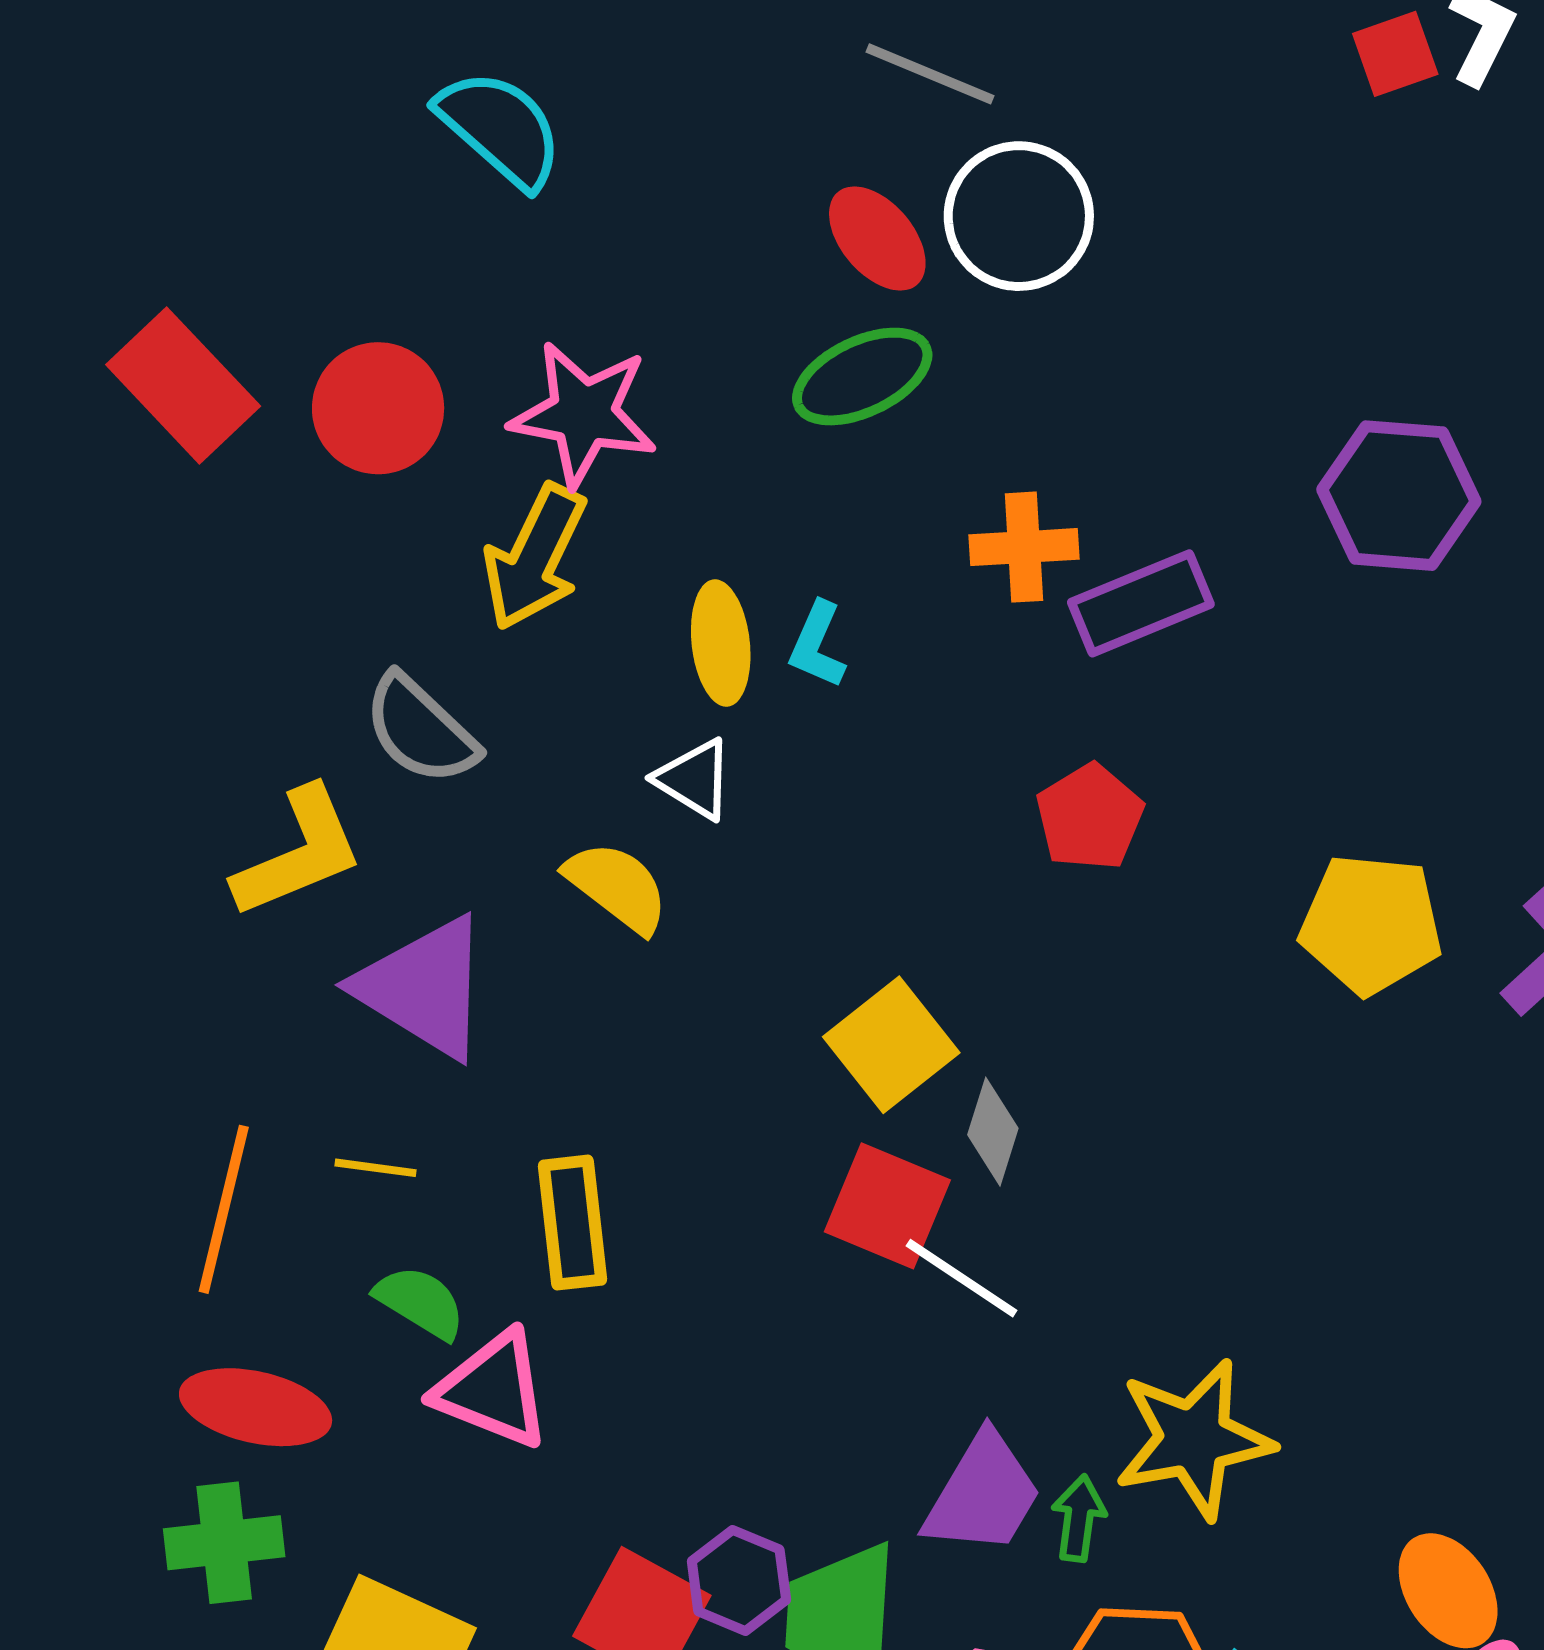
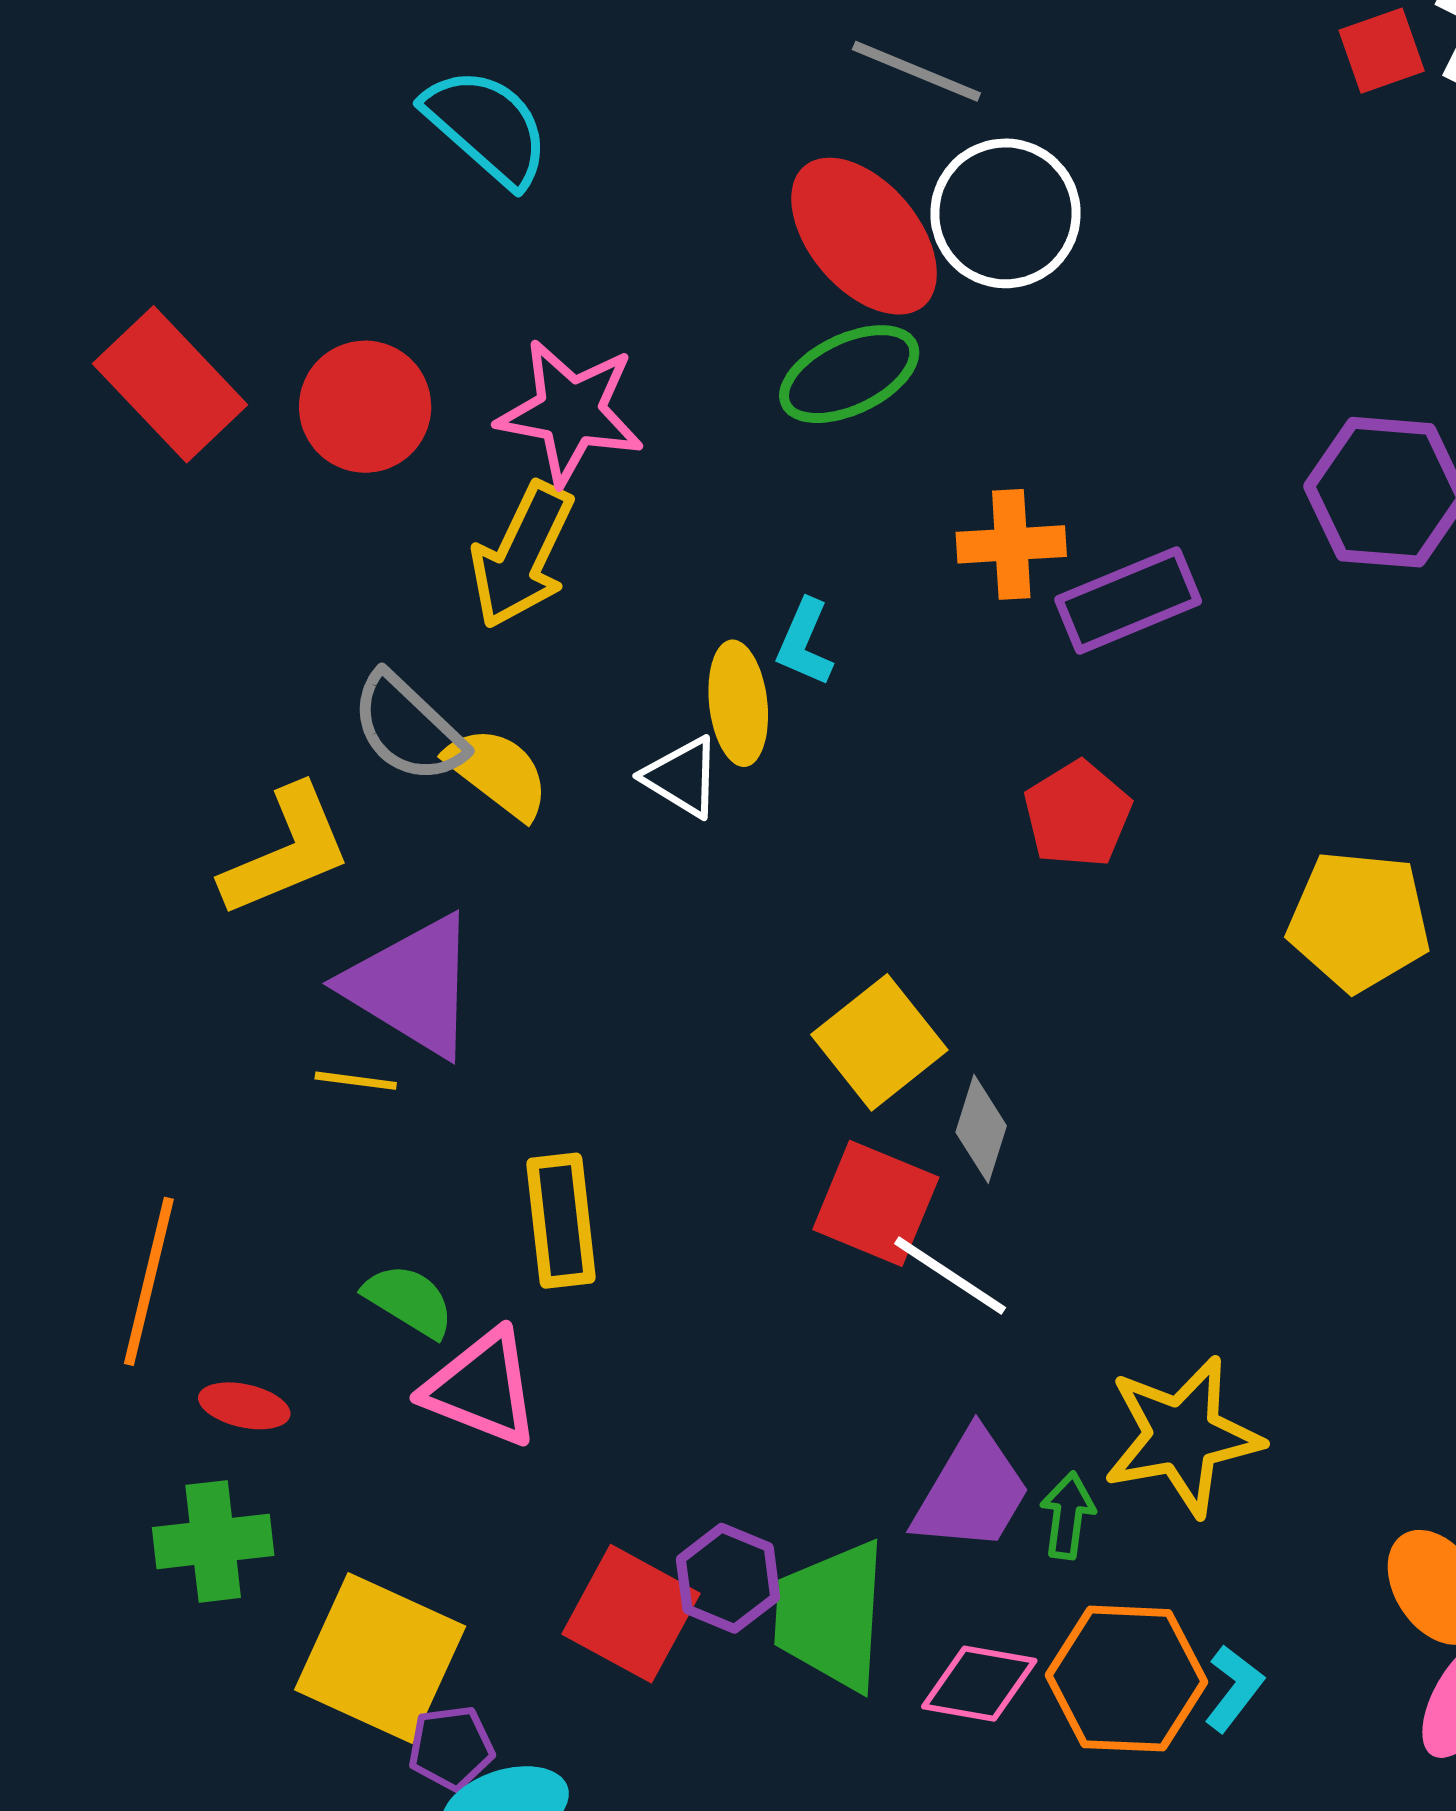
red ellipse: (877, 238) -> (864, 236), size x1.5
yellow ellipse: (721, 643) -> (738, 703), moved
yellow semicircle: (617, 887) -> (498, 773), moved
yellow line: (376, 1168) -> (356, 1081), moved
orange line: (224, 1209) -> (149, 1281), moved
red ellipse: (256, 1407) -> (244, 1406), size x0.6

